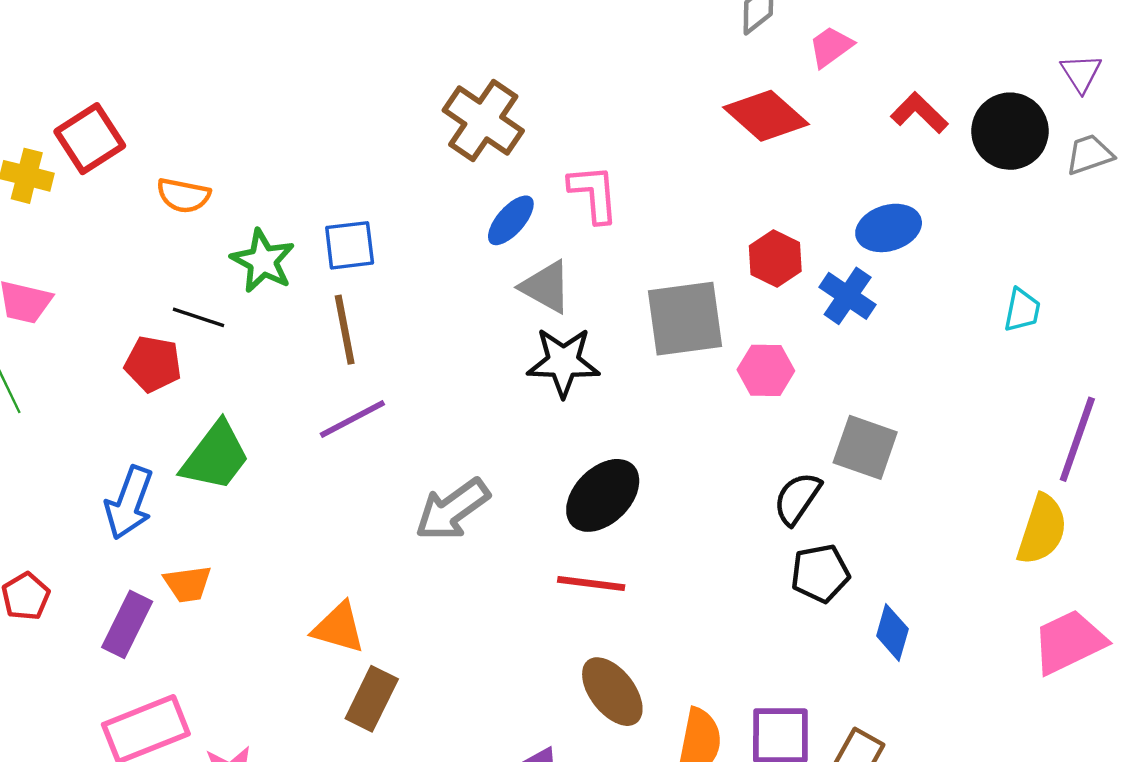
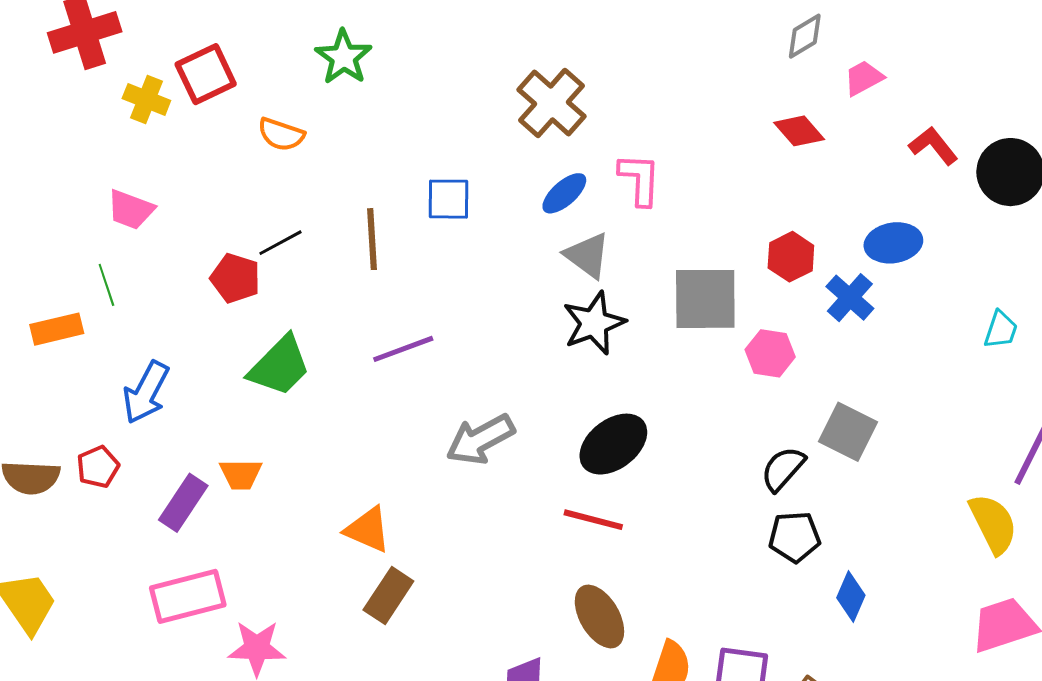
red diamond: (766, 116) -> (799, 131), size x0.7
blue square: (350, 245) -> (448, 199), moved
green star: (263, 261) -> (344, 57), moved
black line: (198, 317) -> (280, 243), turned -54
brown line: (345, 330) -> (372, 239), moved
black star: (563, 362) -> (594, 323), turned -30
blue arrow: (129, 503) -> (146, 392), moved
yellow semicircle: (1042, 530) -> (993, 524), turned -52

